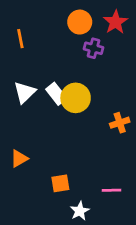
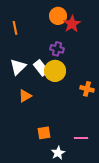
red star: (116, 22) -> (72, 24), moved
purple cross: (94, 48) -> (57, 49), moved
orange cross: (120, 123) -> (87, 89), turned 32
orange triangle: (19, 159) -> (25, 96), moved

